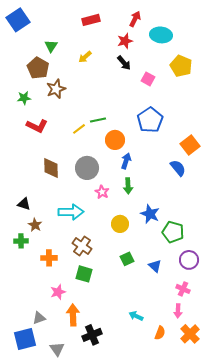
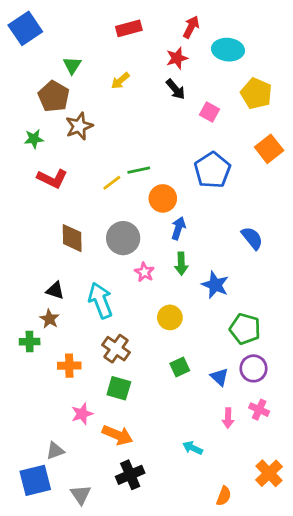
orange square: (190, 145) -> (269, 149), moved
black triangle: (24, 204) -> (55, 291), moved
cyan arrow: (71, 212) -> (100, 300), turned -110
blue star: (150, 214) -> (215, 285), moved
purple circle: (189, 260) -> (253, 368), moved
pink arrow: (178, 311) -> (228, 418), moved
orange arrow: (73, 315) -> (117, 435), moved, turned 115
orange semicircle: (160, 333) -> (224, 496), moved

